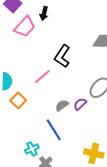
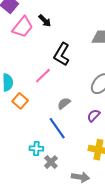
black arrow: (44, 13) -> (45, 21), moved, turned -56
purple semicircle: (80, 104) -> (94, 115), moved
cyan cross: (32, 149) -> (36, 148), turned 32

